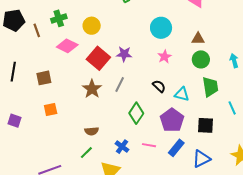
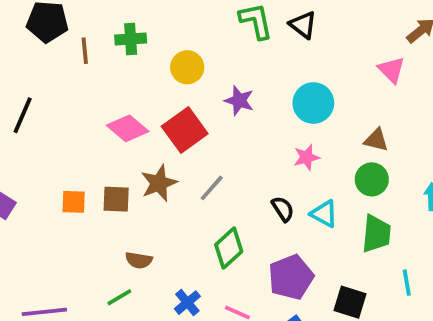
pink diamond: (67, 46) -> (128, 128), moved
purple star: (124, 54) -> (239, 101), moved
brown square: (44, 78) -> (116, 199), moved
cyan triangle: (182, 94) -> (324, 214), moved

